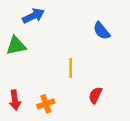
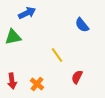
yellow line: (71, 68) -> (57, 55), turned -35
orange cross: (46, 104) -> (37, 84), turned -32

